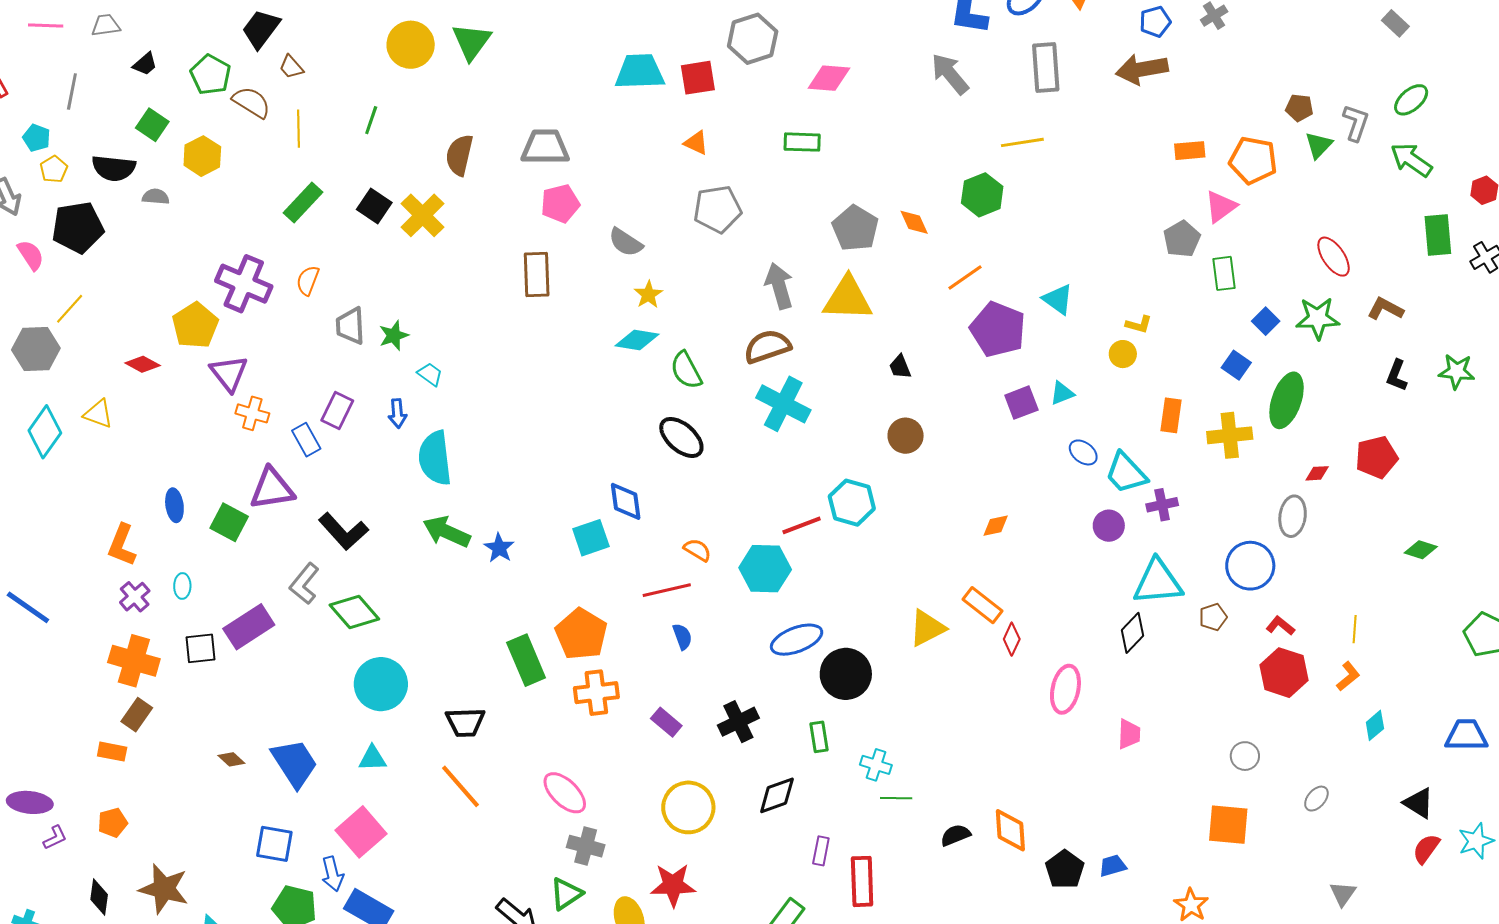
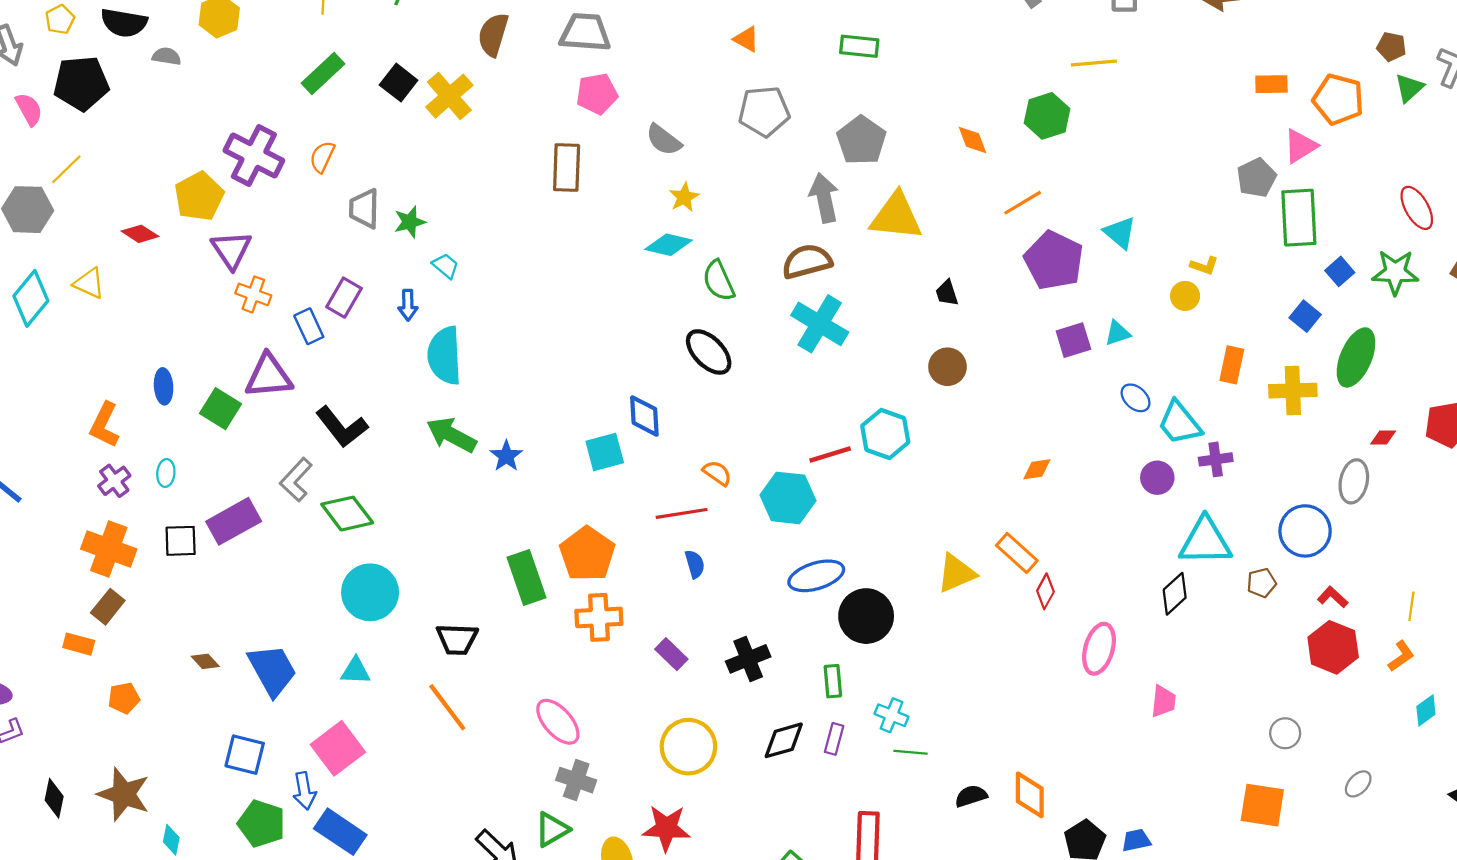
gray pentagon: (855, 228) -> (861, 140), moved
green rectangle: (1224, 273) -> (1299, 218), size x1.6
orange pentagon: (113, 823) -> (124, 698), moved
purple rectangle: (821, 851) -> (834, 739), moved

